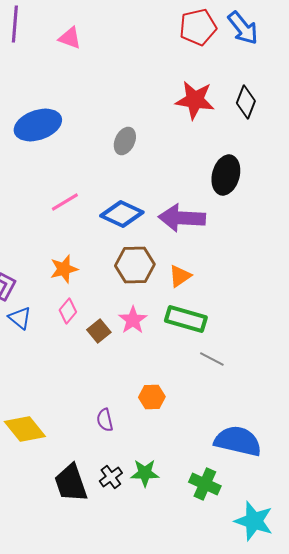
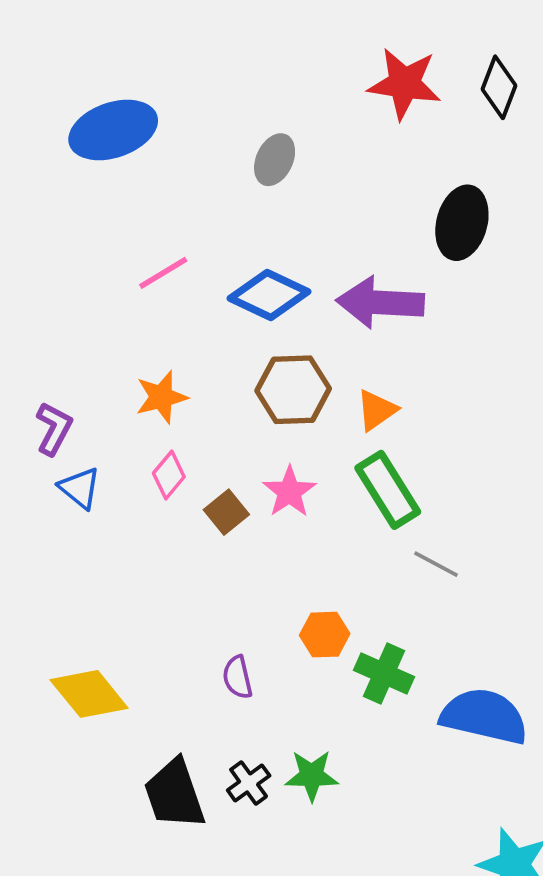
green rectangle: (186, 319) -> (388, 490), turned 42
green cross: (205, 484) -> (384, 674), moved

